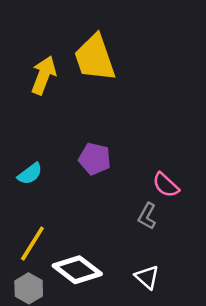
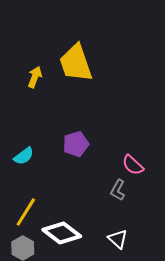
yellow arrow: (44, 75) -> (35, 77), size x0.7
purple pentagon: (95, 159) -> (76, 144), turned -30

